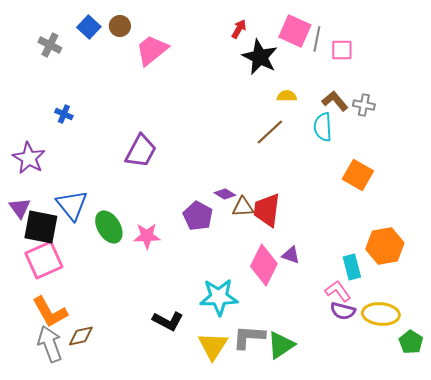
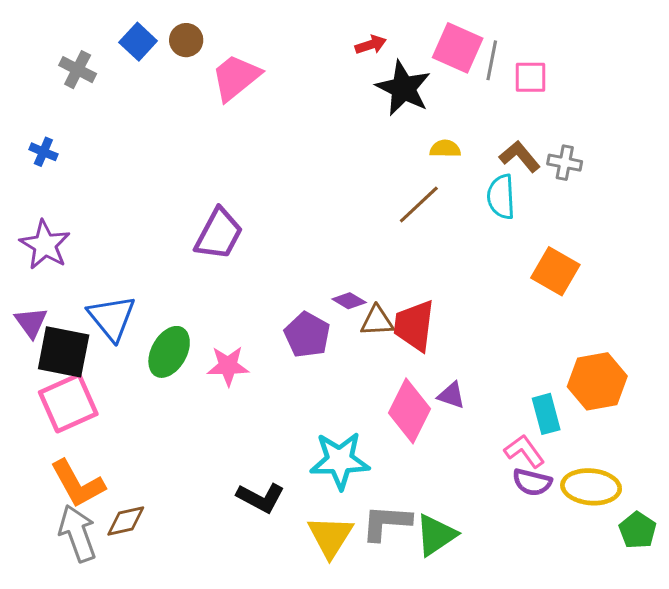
red arrow: (239, 29) -> (371, 45), turned 42
blue cross: (64, 114) -> (43, 152), moved
green ellipse: (109, 227) -> (169, 352), turned 60

